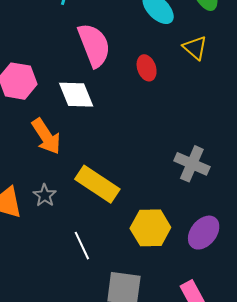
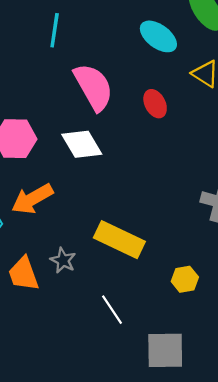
orange arrow: (46, 136) -> (32, 199), moved, turned 102
yellow hexagon: (150, 228) -> (185, 279), size x0.6

